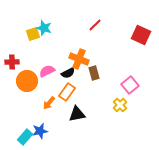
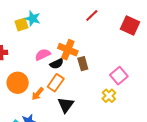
red line: (95, 25) -> (92, 15), moved
pink semicircle: (47, 71) -> (43, 55), moved
orange circle: (27, 81) -> (18, 83), moved
black triangle: (77, 114) -> (66, 105), turned -42

